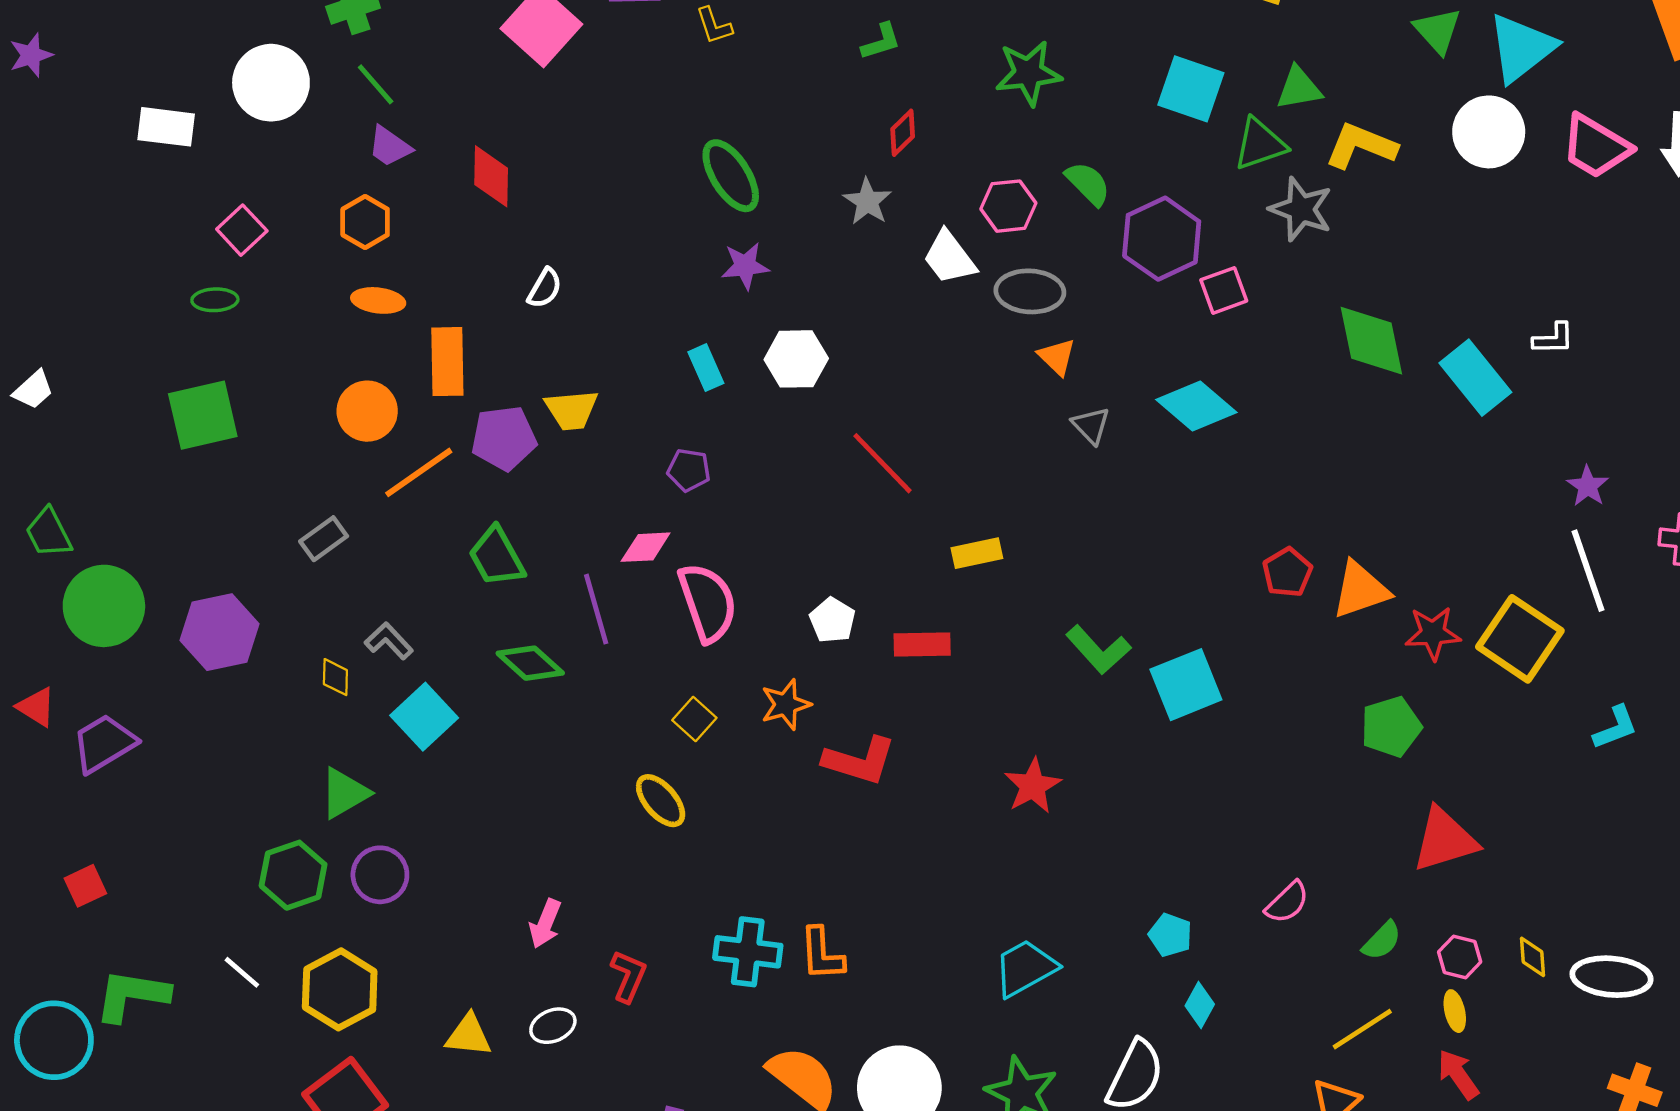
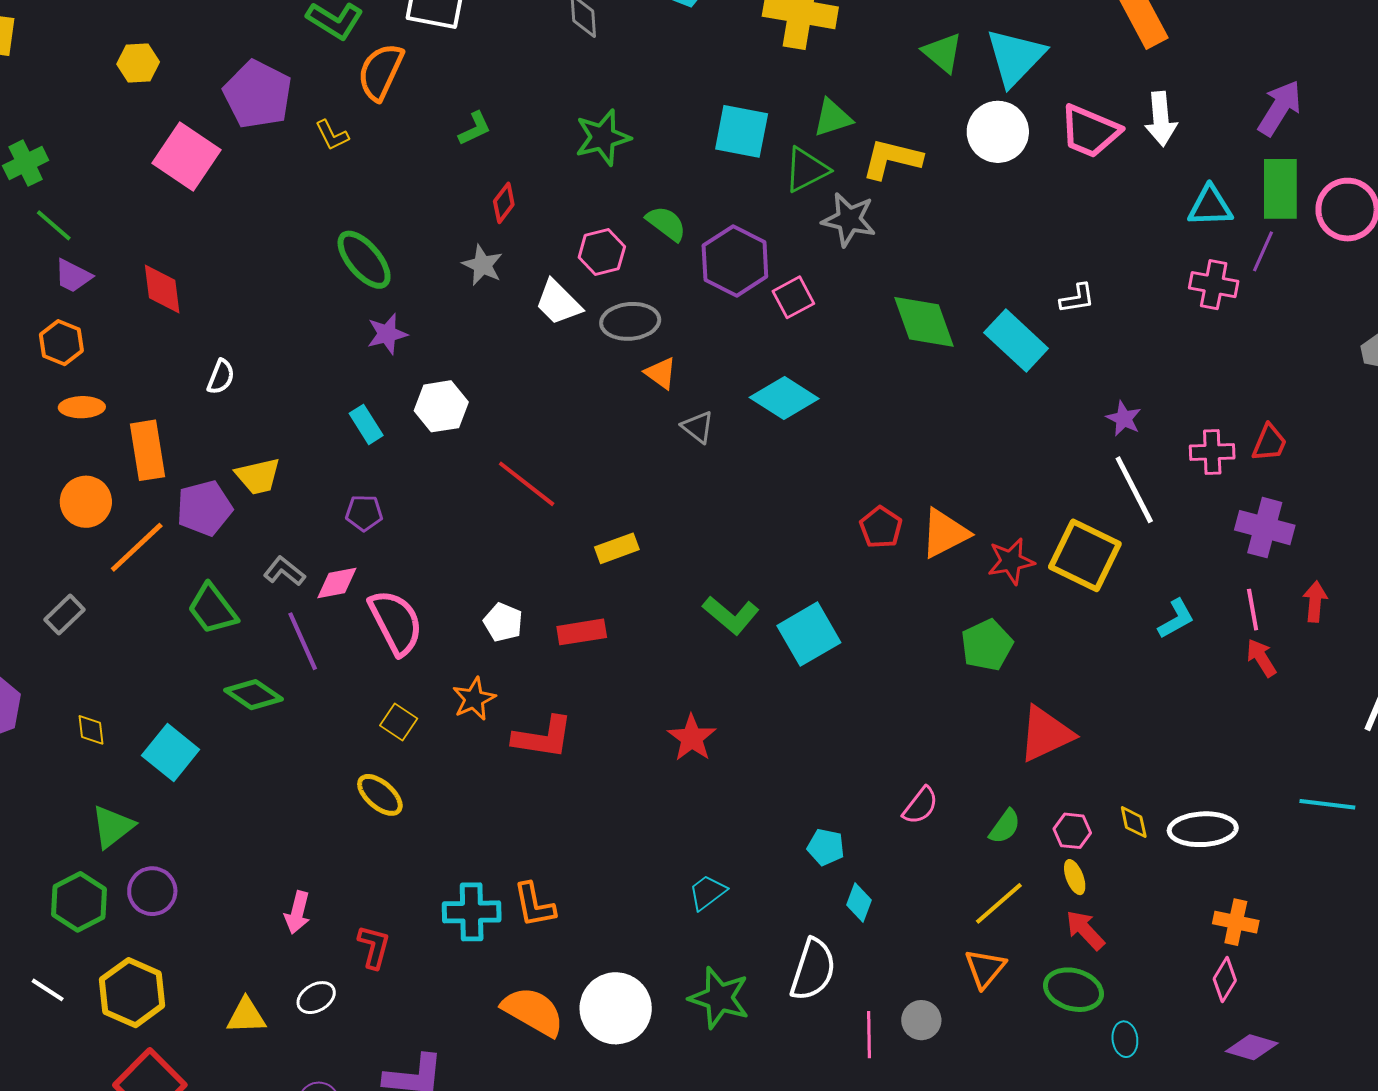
gray L-shape: (389, 641) -> (284, 571), moved
cyan trapezoid: (1025, 968) -> (707, 892), size x0.7

